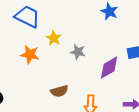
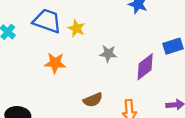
yellow star: (54, 38) -> (76, 28), moved

